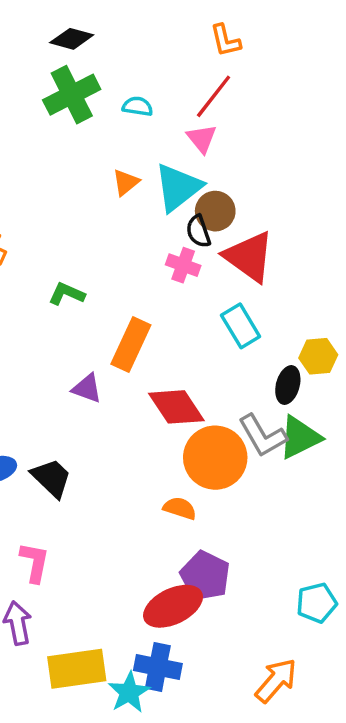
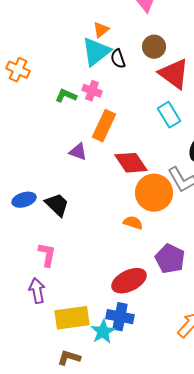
cyan triangle: (178, 187) -> (96, 52), moved
black semicircle: (198, 231) -> (118, 59), moved
pink cross: (183, 265) -> (92, 91), moved
purple pentagon: (205, 576) -> (170, 259), moved

